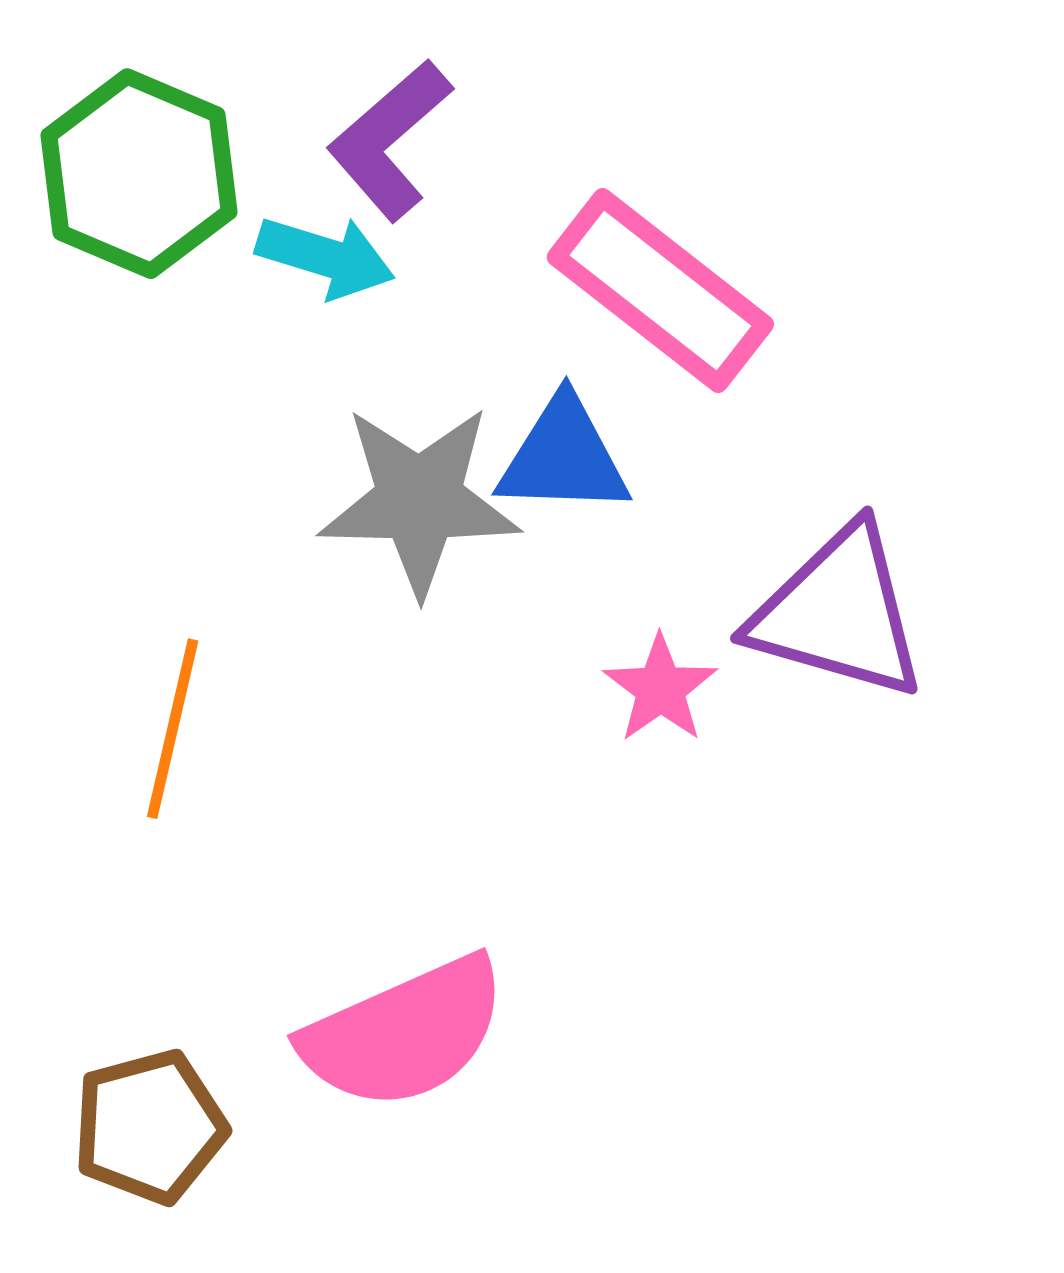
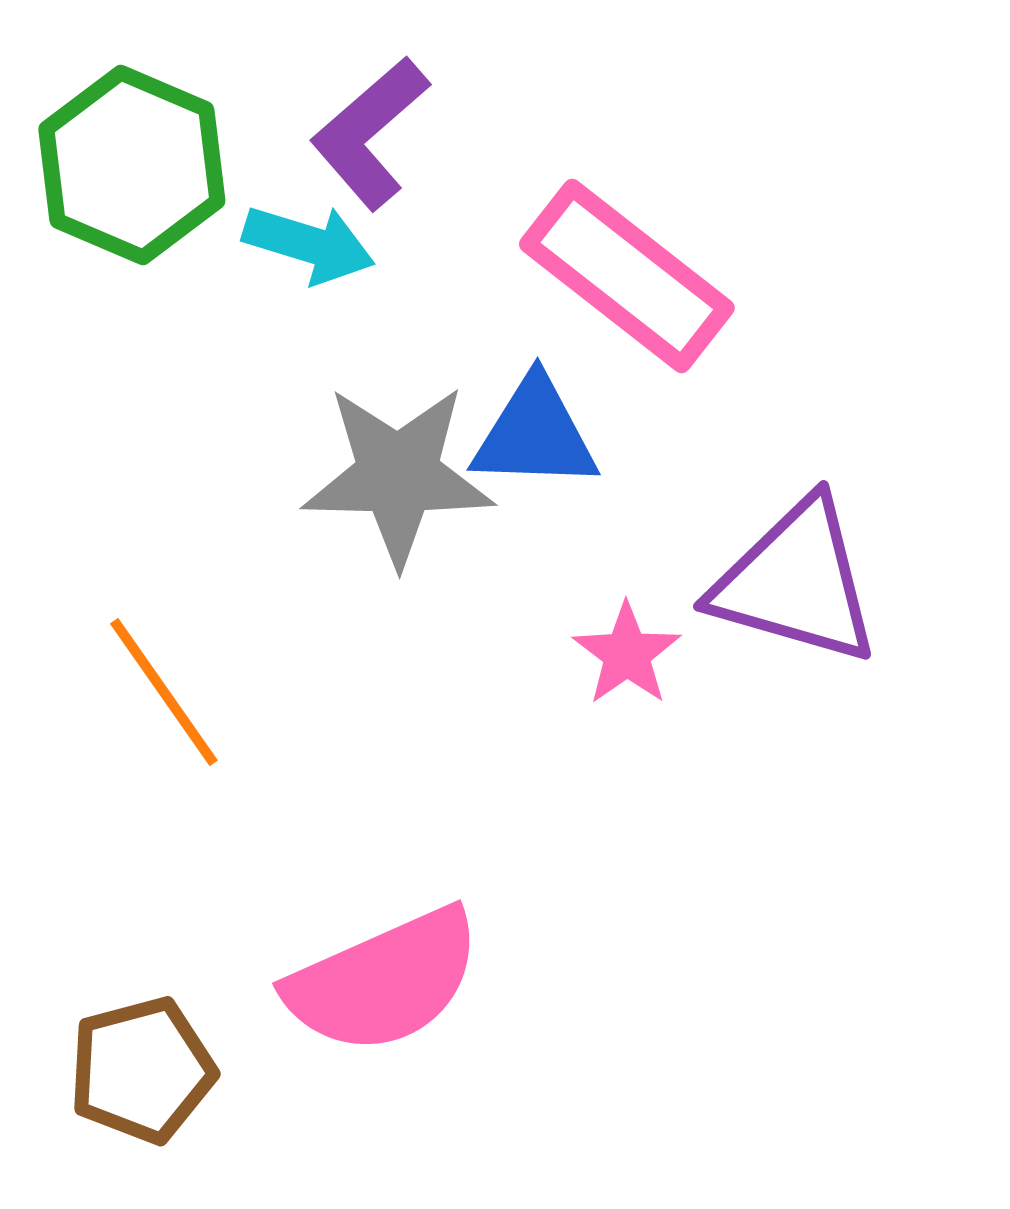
orange line: (173, 729) -> (164, 692), turned -48

